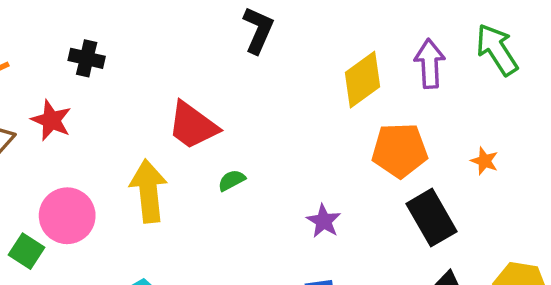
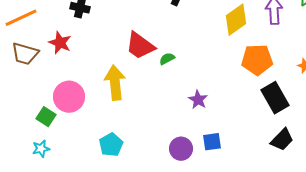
green semicircle: (232, 180) -> (167, 59), moved
purple star: (324, 221) -> (198, 100), moved

